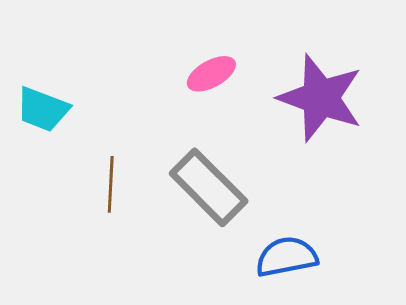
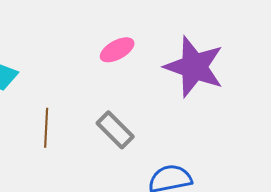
gray rectangle: (209, 187) -> (115, 130), size x0.7

